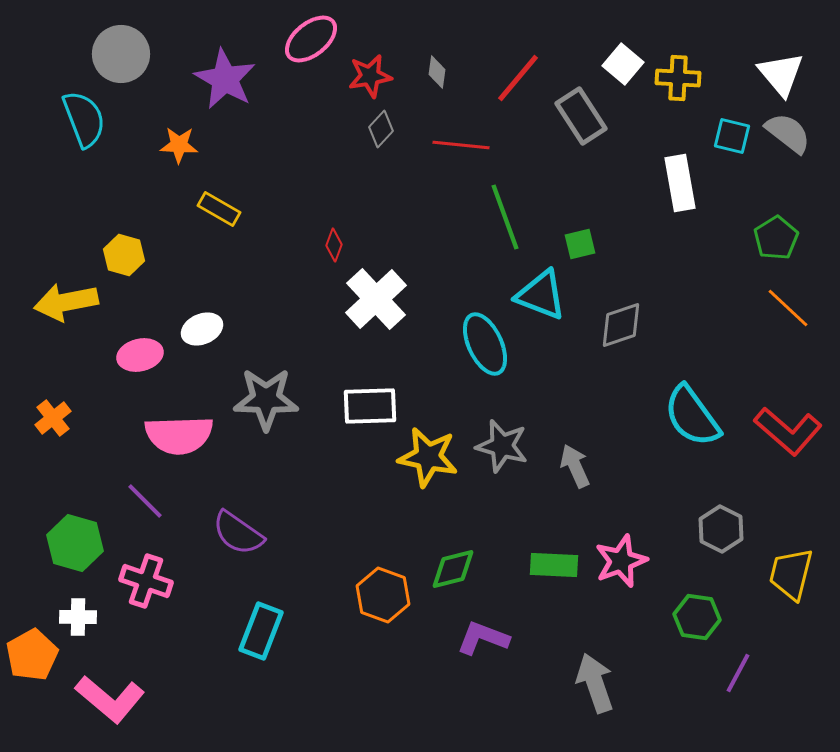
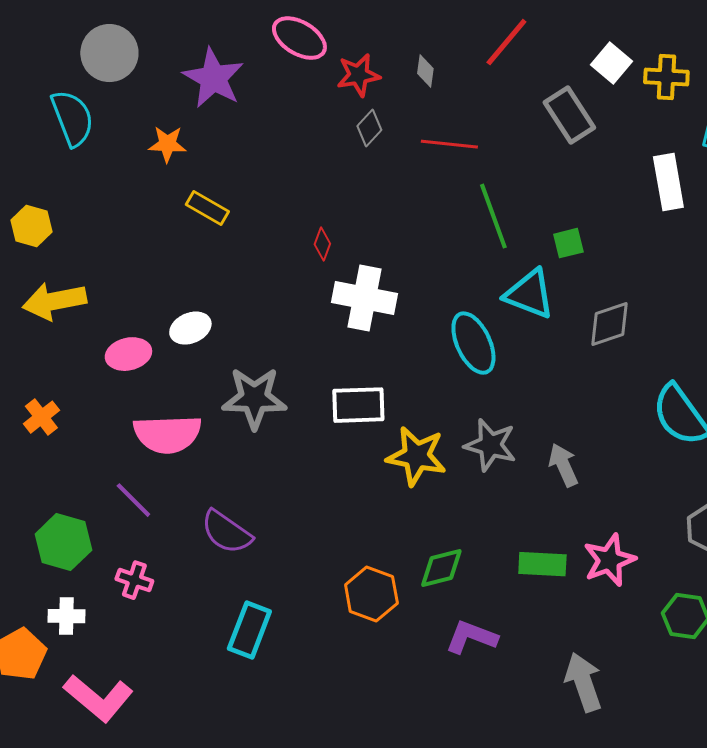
pink ellipse: (311, 39) -> (299, 38), turned 70
red line: (518, 78) -> (506, 42), moved
yellow hexagon: (124, 255) -> (31, 226), moved
white cross: (376, 299) -> (364, 298), turned -36
pink cross: (146, 581) -> (134, 580), size x0.7

